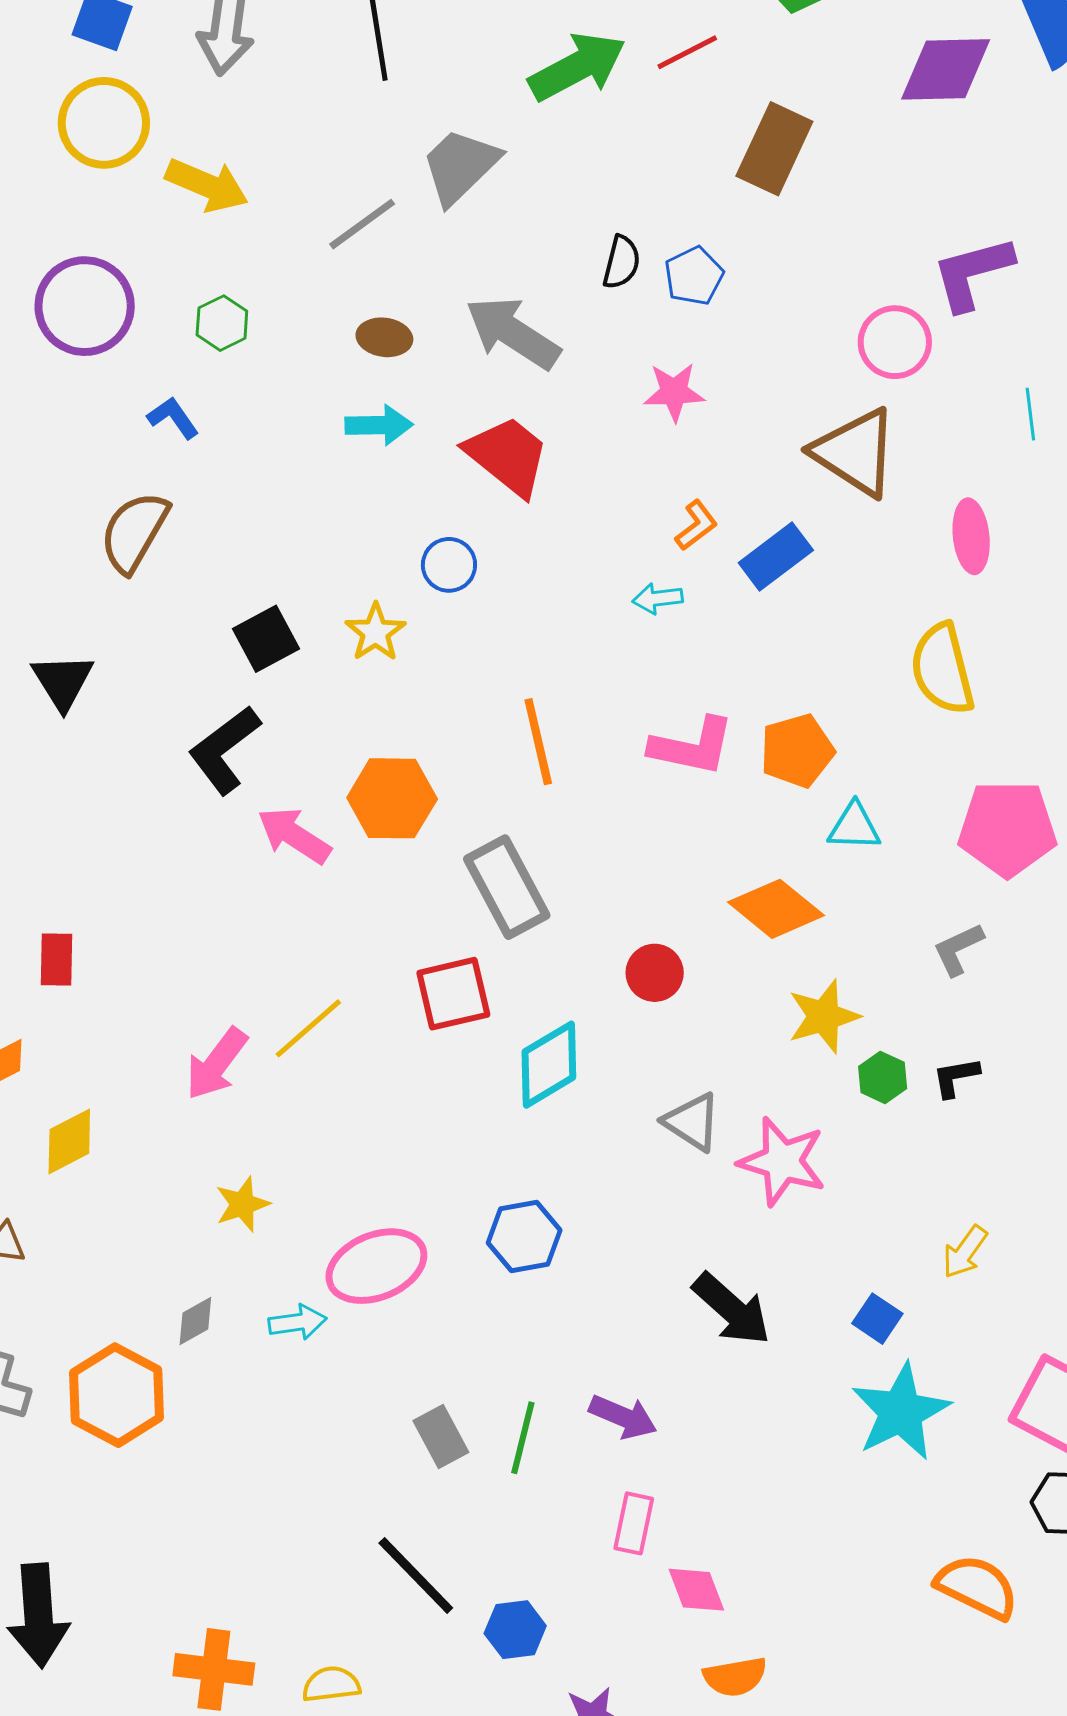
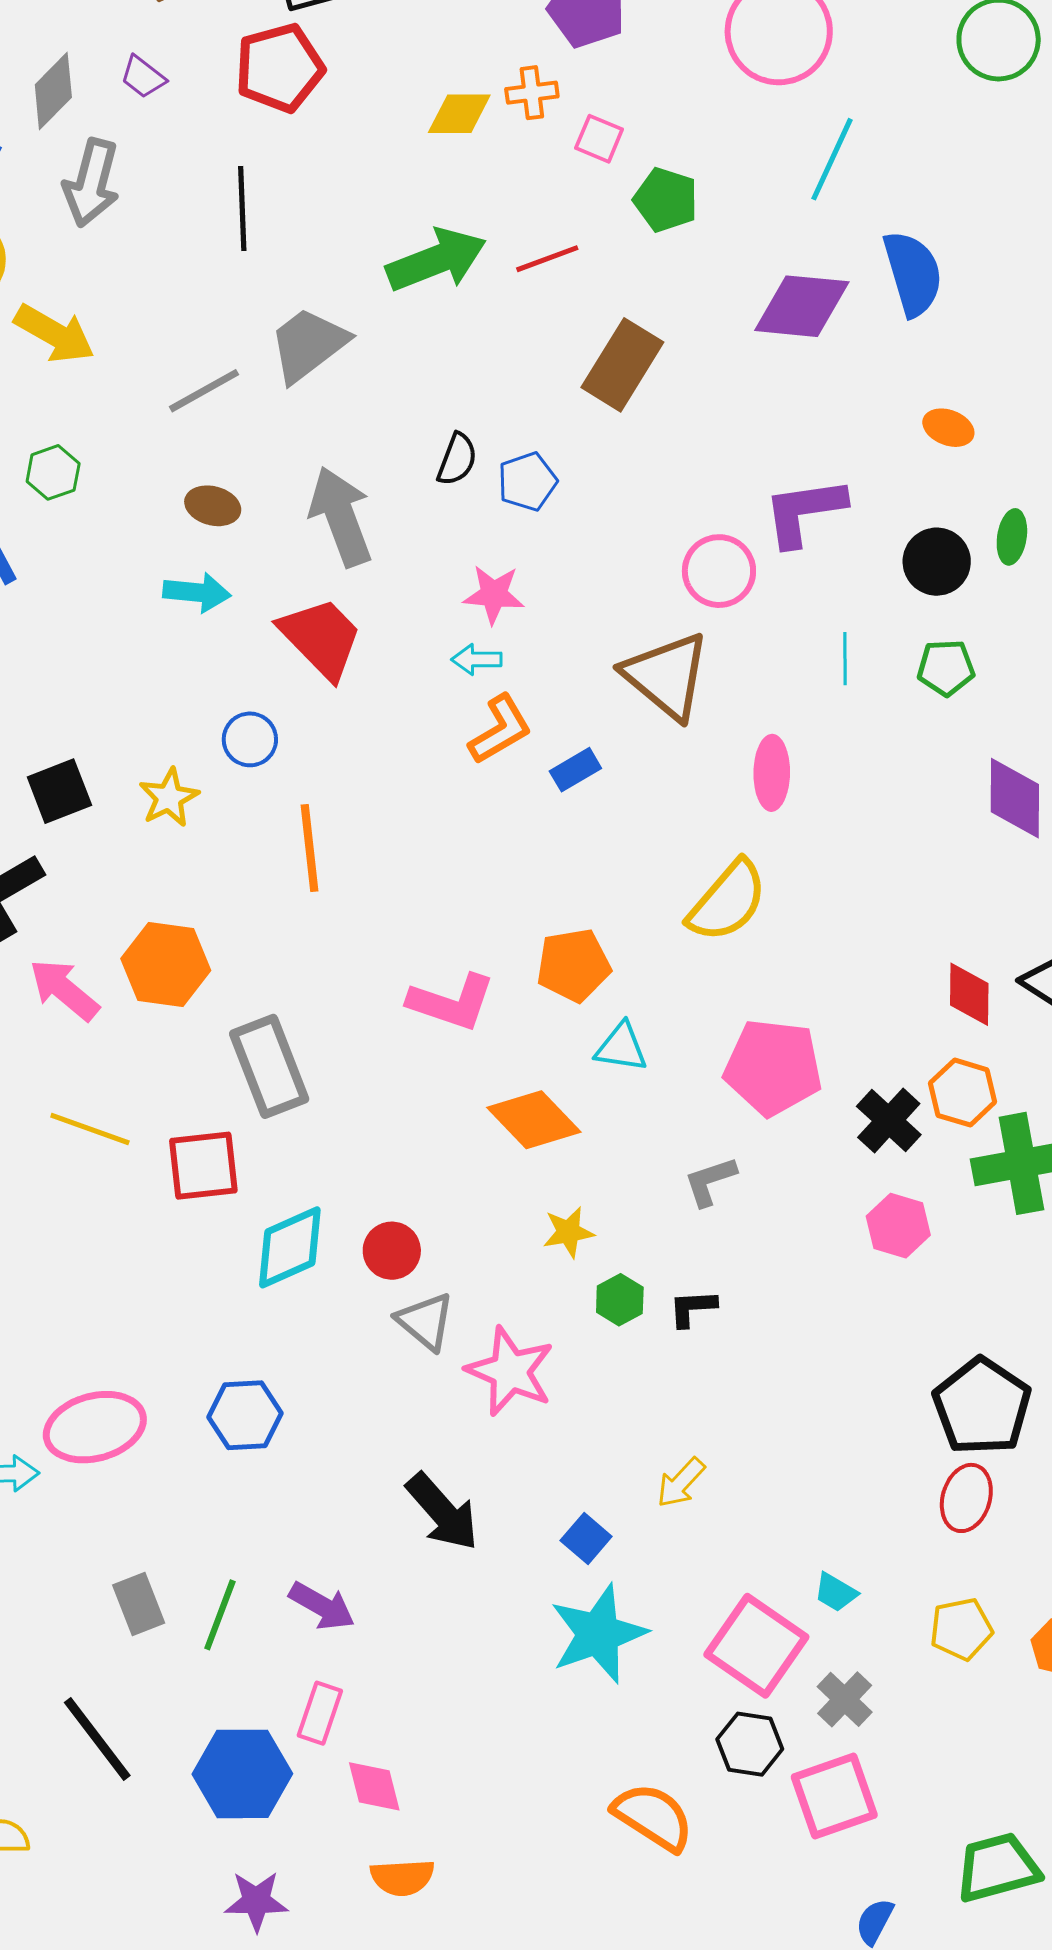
gray arrow: (513, 333) -> (341, 517), turned 30
orange L-shape: (696, 525) -> (500, 729), size x1.4
blue rectangle: (776, 556) -> (575, 770), size x0.7
cyan arrow: (658, 598) -> (477, 659), moved
yellow semicircle: (942, 669) -> (727, 901), turned -132
orange line: (538, 742) -> (309, 848), moved
pink L-shape: (692, 746) -> (452, 1002), moved
red circle: (655, 973) -> (392, 1251), moved
yellow star: (824, 1016) -> (568, 1232), size x0.7
yellow line: (308, 1028) -> (90, 1129), moved, turned 54
blue hexagon: (515, 1630) -> (242, 1774), moved, size x1.6

